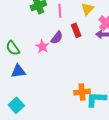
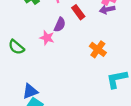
blue triangle: (18, 71) -> (30, 91), moved
orange cross: (82, 92) -> (98, 49), moved, turned -35

